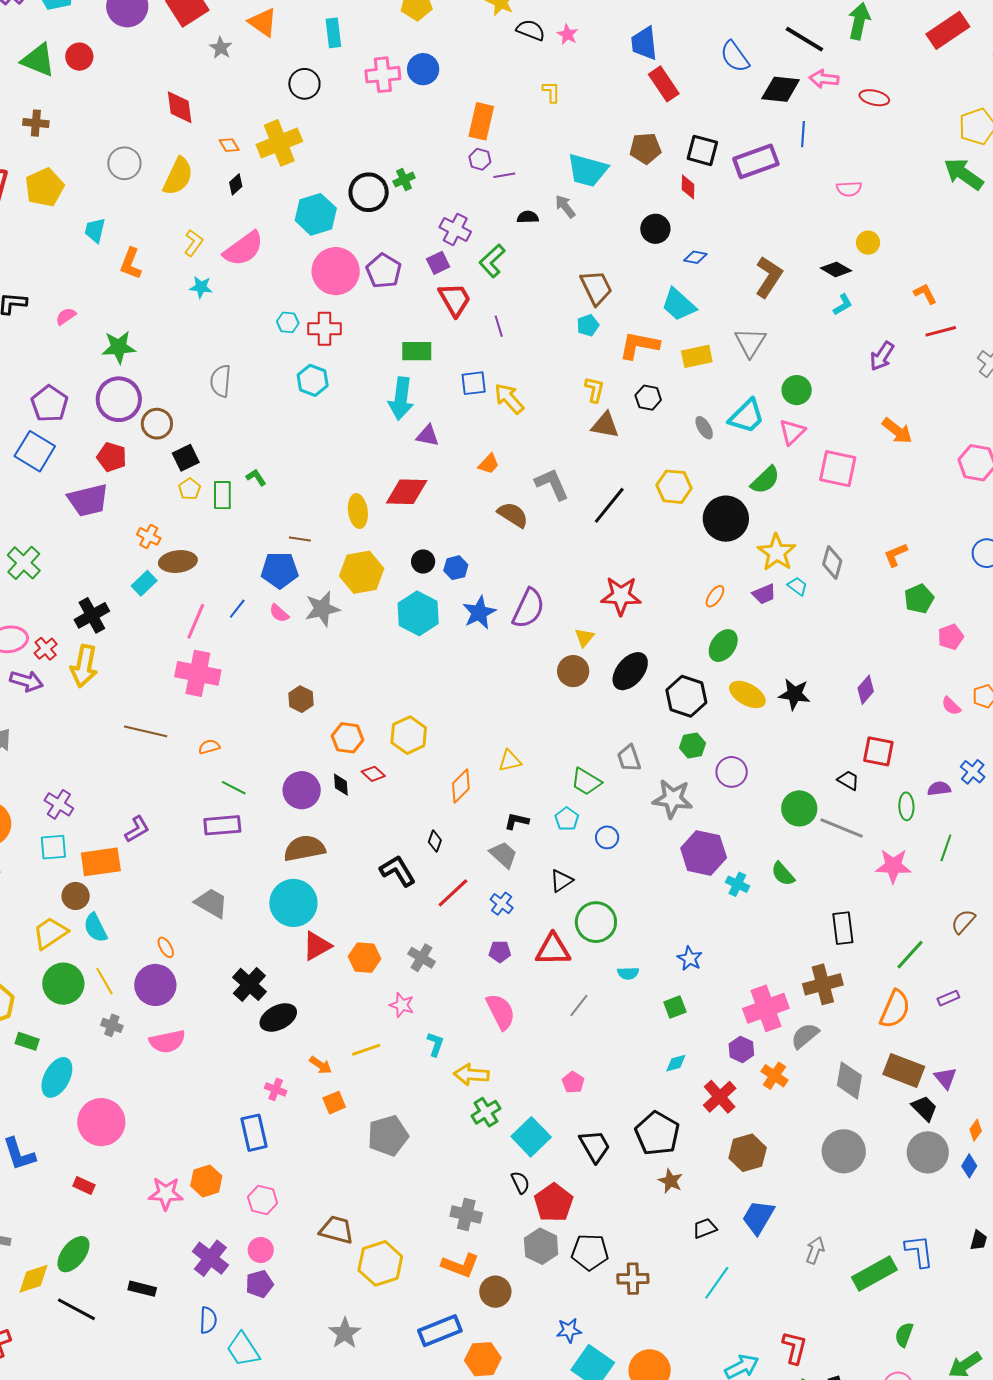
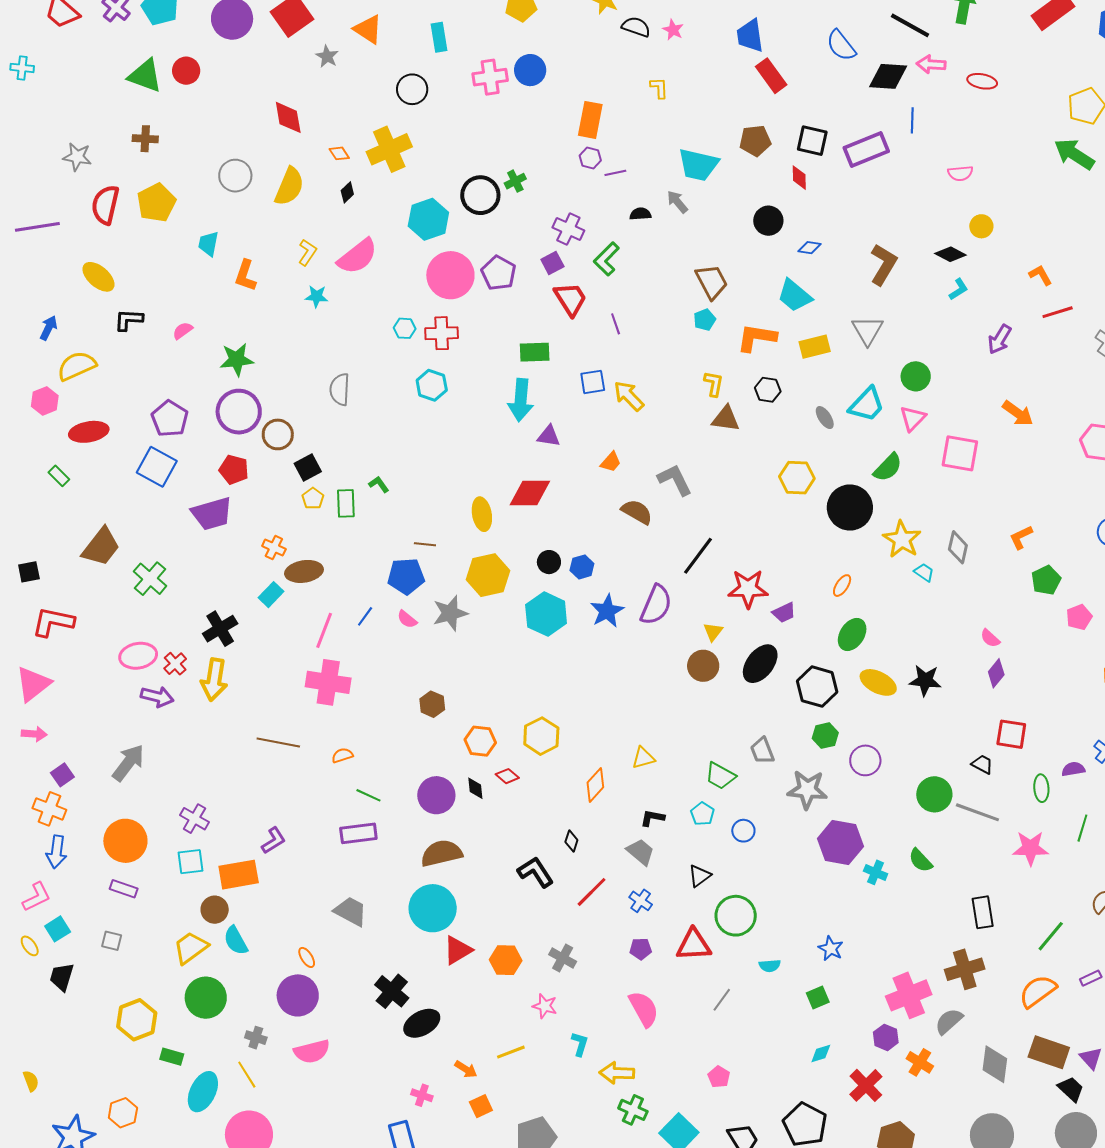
black line: (609, 505) -> (698, 556), moved
purple trapezoid: (764, 594) -> (784, 613), moved
pink semicircle: (951, 706) -> (990, 638), moved
yellow line: (104, 981) -> (247, 1075), moved
orange semicircle: (895, 1009) -> (1038, 991), turned -147
green cross: (486, 1112) -> (633, 1110), turned -32

